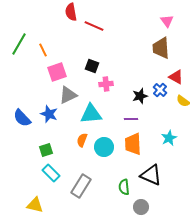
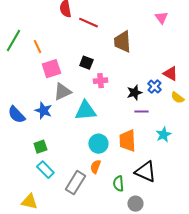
brown trapezoid: (161, 48) -> (122, 42), moved
purple line: (131, 119) -> (141, 112), moved
orange semicircle: (82, 140) -> (95, 167), moved

